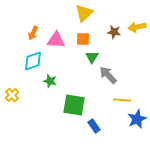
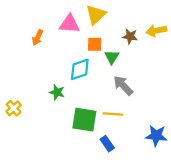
pink triangle: (56, 40) -> (70, 24), moved
green triangle: (92, 57) -> (112, 57), moved
cyan diamond: (33, 61) -> (80, 69), moved
yellow line: (122, 100) -> (113, 114), moved
blue star: (137, 119) -> (156, 136), turned 30

